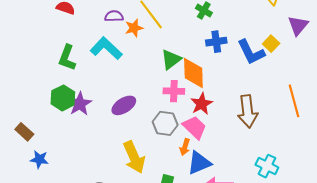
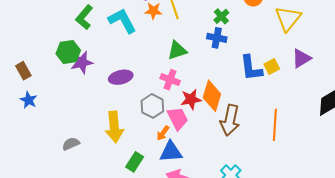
blue cross: (216, 42) -> (217, 38), moved
orange diamond: (193, 73) -> (212, 96), moved

